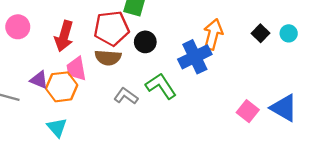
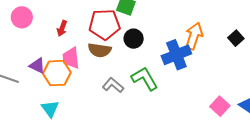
red arrow: (64, 36) -> (62, 28), size x0.6

